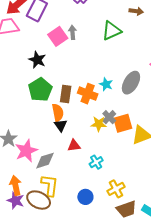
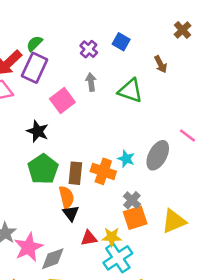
brown arrow: (136, 11) -> (161, 64), turned 56
green triangle: (112, 31) -> (130, 91), turned 45
gray arrow: (73, 32) -> (91, 82), moved
orange square: (123, 123) -> (135, 218), moved
yellow star: (99, 124) -> (112, 237), moved
cyan cross: (96, 162) -> (118, 258), size x1.6

